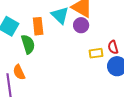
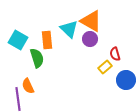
red semicircle: (113, 47) -> (115, 54), moved
yellow rectangle: (96, 53) -> (105, 67), turned -32

